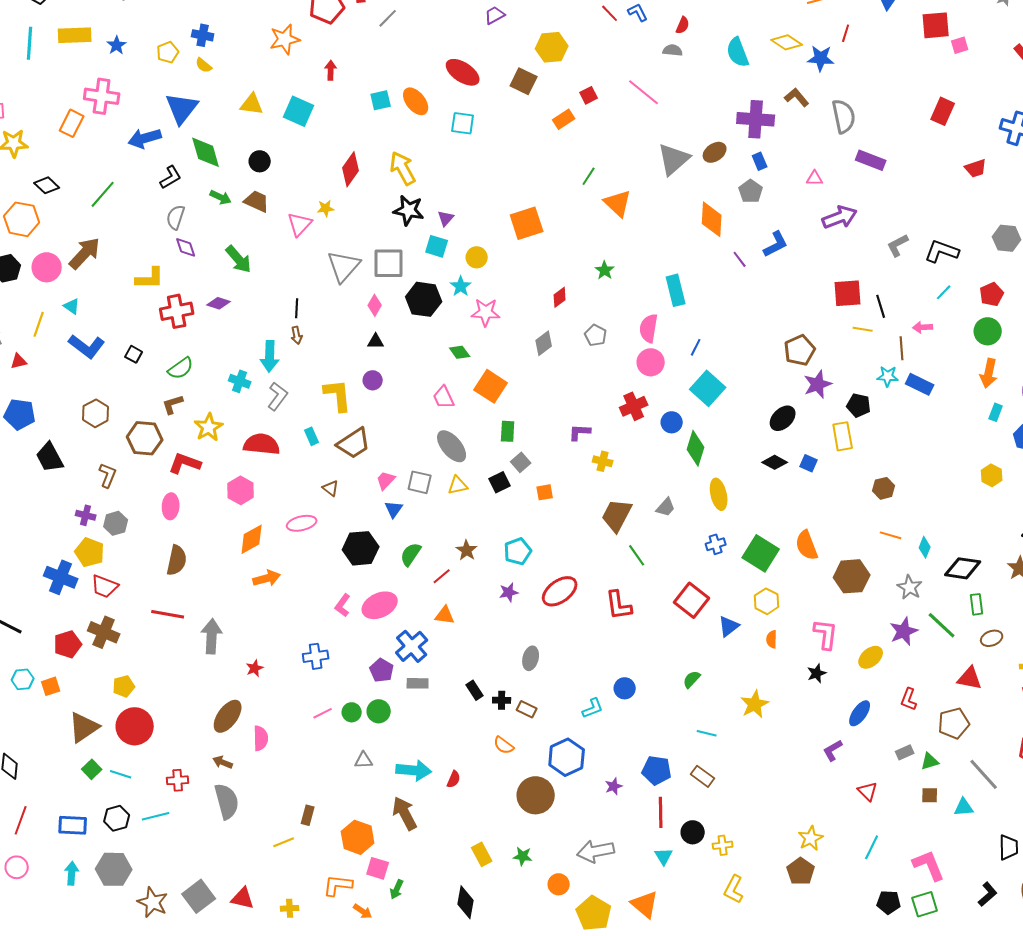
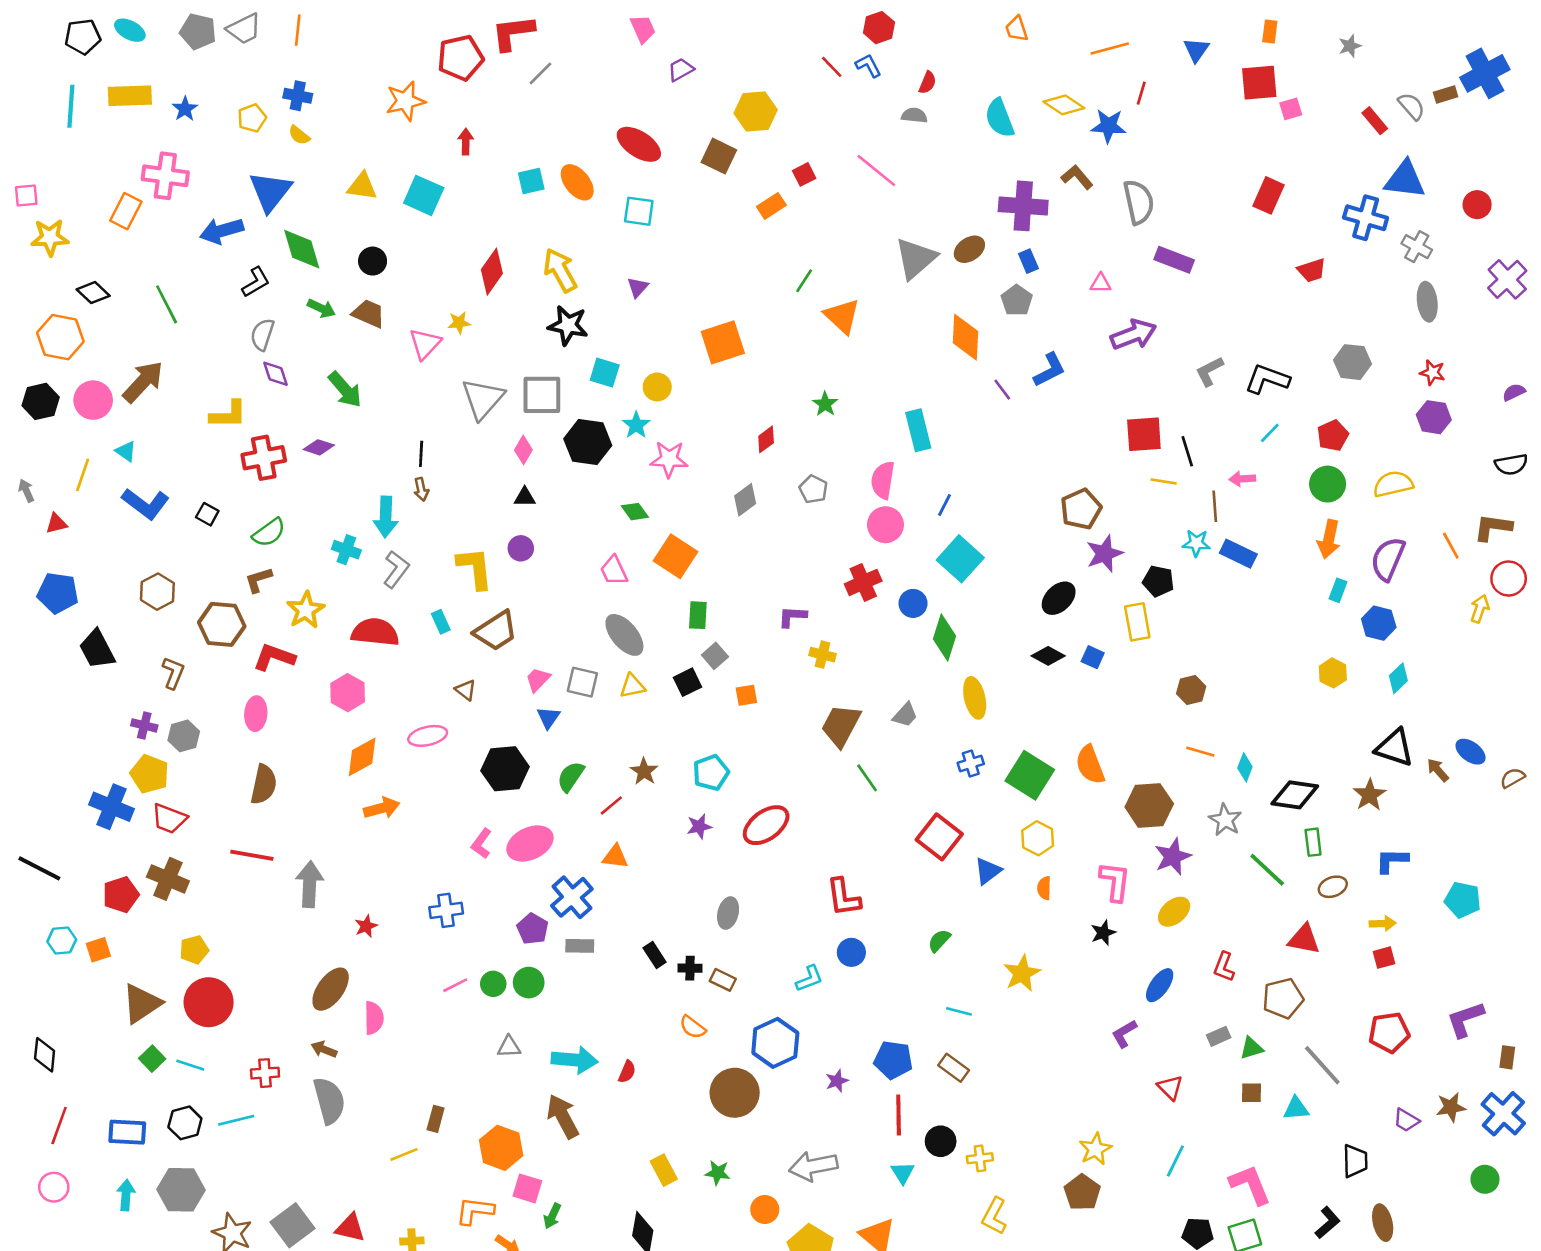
green line: (103, 194) -> (167, 304), turned -68
purple triangle: (446, 218) -> (638, 287), moved
red L-shape: (619, 605) -> (843, 897), moved
purple star: (904, 631) -> (1173, 857), moved

